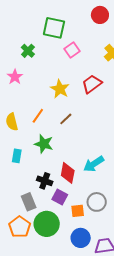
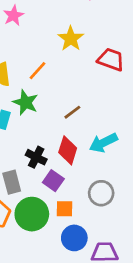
red trapezoid: (92, 84) -> (111, 60), moved, turned 50
brown line: (66, 119) -> (72, 112), moved
green star: (44, 144) -> (25, 102), moved
orange square: (78, 211) -> (65, 209), moved

